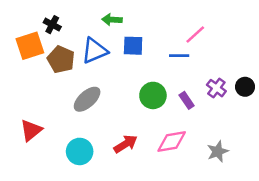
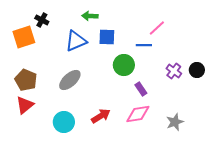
brown pentagon: (61, 59) -> (26, 80), moved
green circle: (153, 95) -> (124, 65), moved
purple rectangle: (187, 100) -> (141, 89), moved

